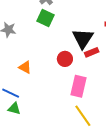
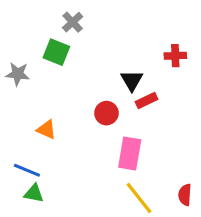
green square: (46, 18) -> (56, 52), moved
black triangle: (83, 38) -> (132, 80), size x0.7

